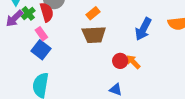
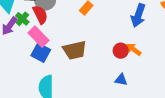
pink rectangle: (41, 34) -> (39, 37), size x1.5
brown trapezoid: (94, 35) -> (75, 50), moved

